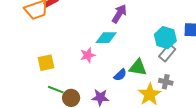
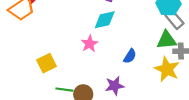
gray rectangle: (167, 53) -> (174, 19), turned -66
green triangle: (138, 67) -> (167, 40), moved

